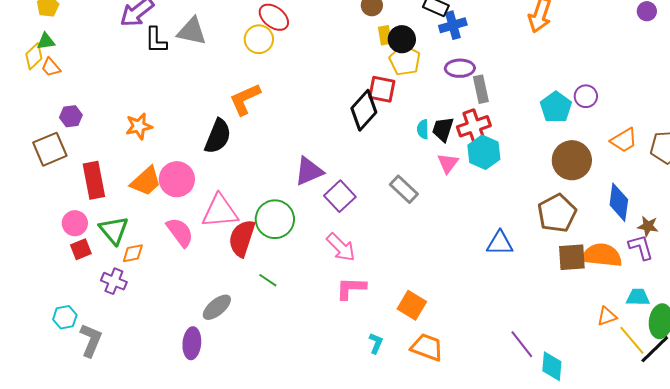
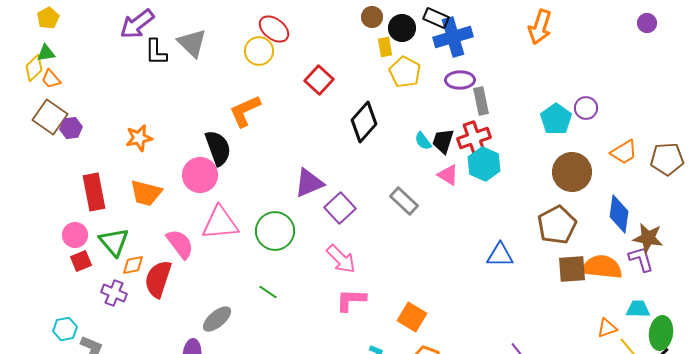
blue cross: (453, 25) -> (453, 37), size x1.4
gray triangle: (192, 31) -> (192, 43), turned 32
black circle: (402, 39) -> (402, 28), moved
red square: (382, 89) -> (319, 80), moved, turned 32
cyan semicircle: (423, 129) -> (423, 141), turned -36
black semicircle: (218, 136) -> (218, 148), turned -42
brown square: (50, 149) -> (50, 117), moved, turned -32
pink triangle: (448, 163) -> (448, 175), turned -35
pink circle: (177, 179) -> (200, 175), moved
orange trapezoid: (146, 181) -> (146, 193), turned 56
brown star: (648, 226) -> (648, 238), size x1.4
red semicircle: (242, 238) -> (158, 279), moved

